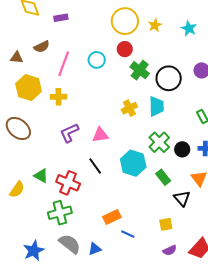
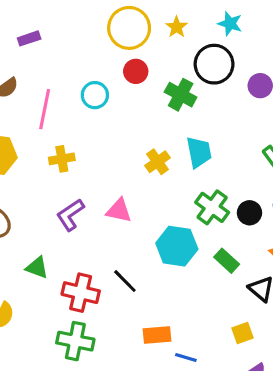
green cross: (140, 70) -> (181, 95), moved
black circle: (169, 78) -> (214, 64), moved
yellow cross: (58, 97) -> (62, 159), moved
pink triangle: (100, 135) -> (119, 211), turned 30
black line: (95, 166) -> (125, 281), moved
green triangle: (41, 176) -> (37, 268), moved
green cross: (60, 213) -> (75, 341), turned 35
orange rectangle: (112, 217) -> (157, 335), turned 30

